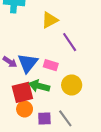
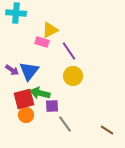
pink rectangle: (51, 65) -> (42, 42), moved
yellow circle: (72, 85) -> (73, 76), moved
purple square: (44, 118) -> (52, 106), moved

